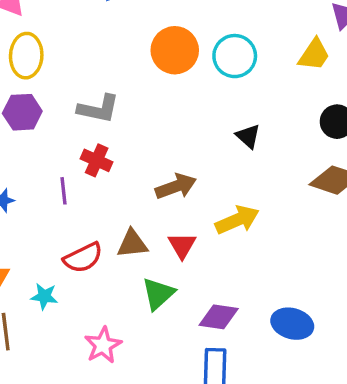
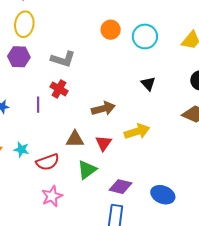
orange circle: (175, 50) -> (111, 30), size x0.7
red semicircle: (83, 258) -> (48, 162), moved
cyan star: (44, 296) -> (21, 149), moved

